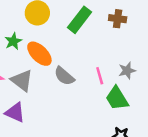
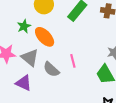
gray semicircle: (64, 76) -> (51, 69), moved
pink line: (100, 76) -> (73, 61), moved

